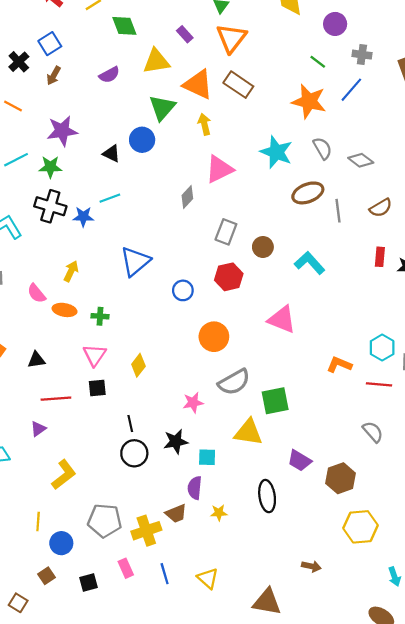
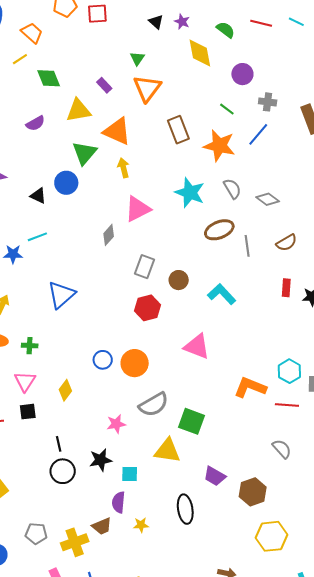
brown rectangle: (238, 85) -> (178, 130), moved, turned 36
blue circle: (183, 290) -> (103, 360), moved
orange L-shape: (339, 365) -> (250, 387), size x1.4
green square: (275, 401) -> (192, 421), turned 32
gray pentagon: (105, 521) -> (36, 533), size x0.7

